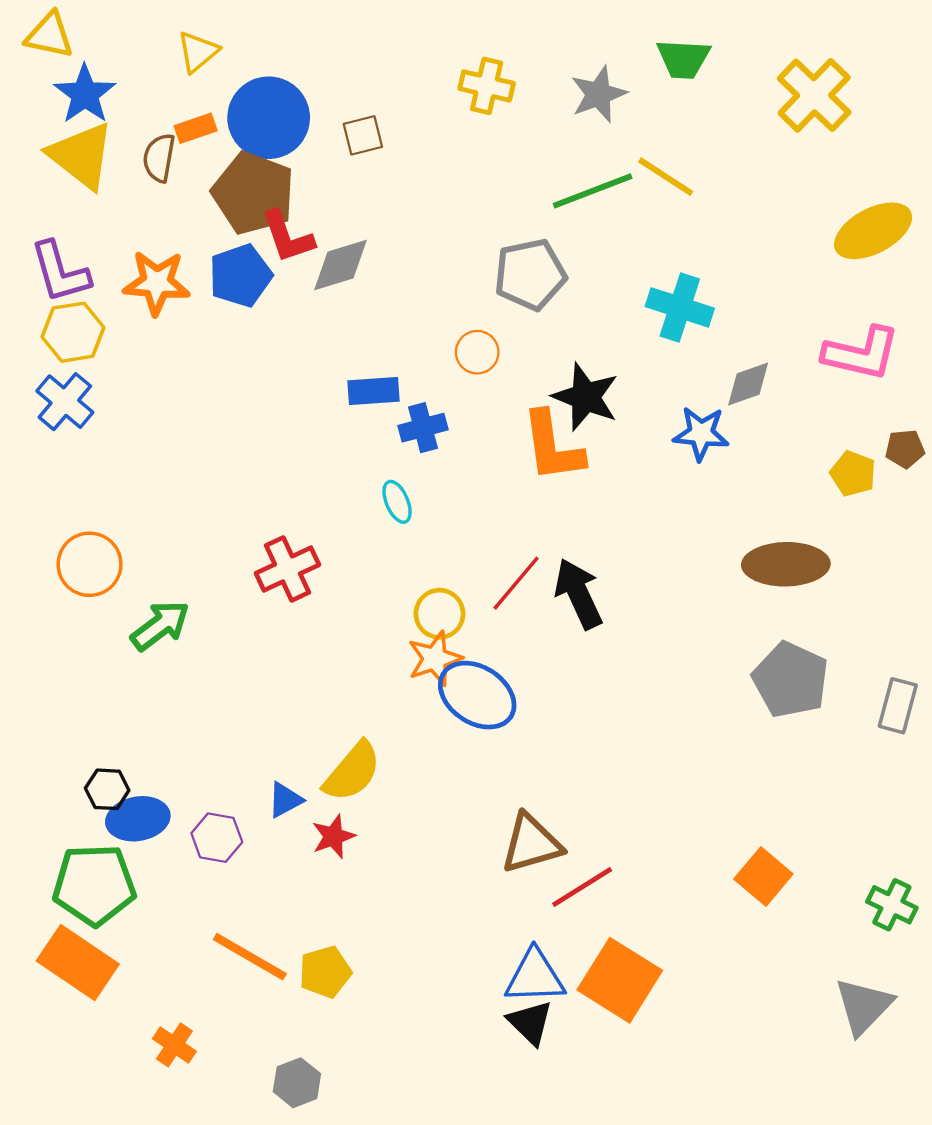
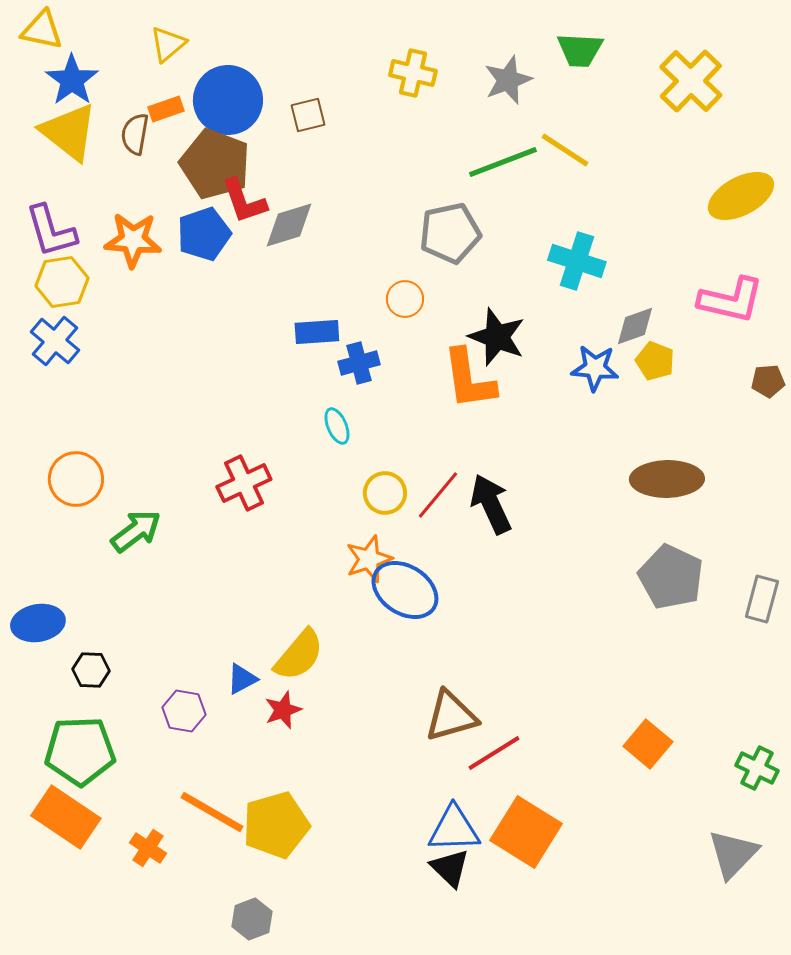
yellow pentagon: (853, 474) -> (655, 361), moved
yellow circle: (439, 614) -> (385, 493), moved
blue ellipse: (138, 819) -> (38, 623), moved
yellow pentagon: (325, 972) -> (276, 825), size x1.5
orange cross: (174, 1045) -> (148, 848), moved

